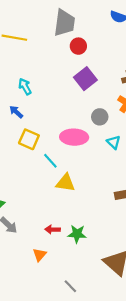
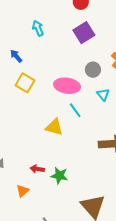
cyan arrow: (25, 86) -> (38, 28), moved
cyan line: (50, 161) -> (75, 110), moved

